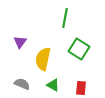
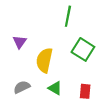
gray semicircle: (22, 84) -> (22, 87), turned -49

